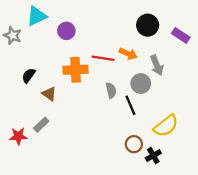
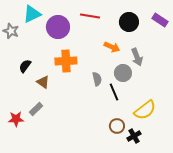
purple circle: (66, 31) -> (58, 27), size x1.5
purple rectangle: (181, 35) -> (160, 20), moved
red line: (103, 58) -> (90, 16), moved

